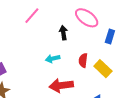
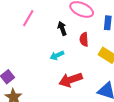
red semicircle: (83, 60) -> (84, 39), moved

